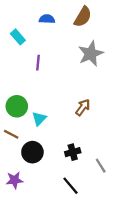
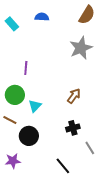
brown semicircle: (83, 17) -> (87, 15), moved
cyan rectangle: (18, 37) -> (12, 24), moved
purple line: (38, 63) -> (26, 68), moved
black cross: (73, 152) -> (73, 128), moved

